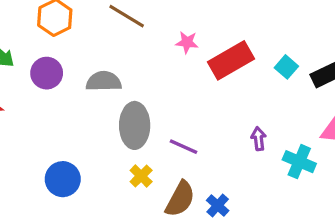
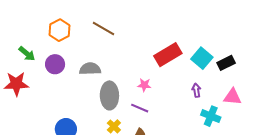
pink star: (187, 42) -> (144, 85), moved
cyan square: (286, 67) -> (202, 58), size x1.5
purple arrow: (259, 139) -> (196, 90), moved

